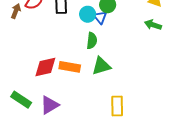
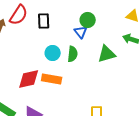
cyan circle: (88, 14) -> (53, 53), moved
green triangle: (101, 66) -> (107, 54), moved

